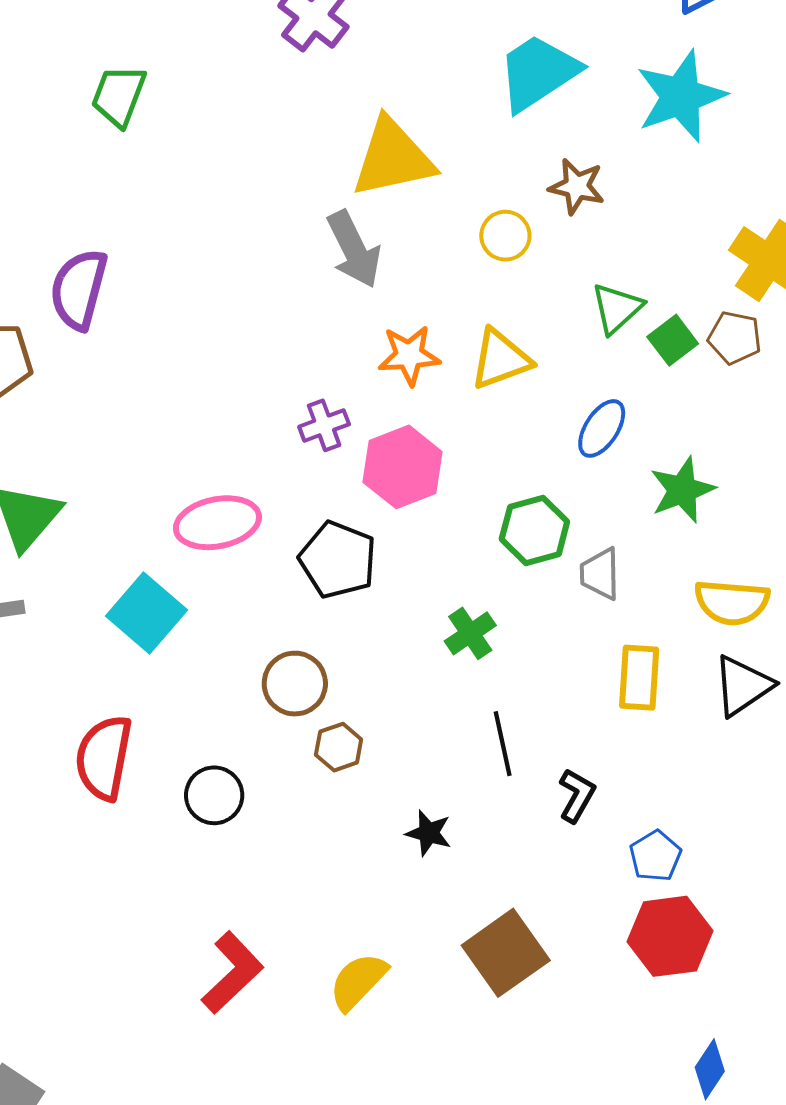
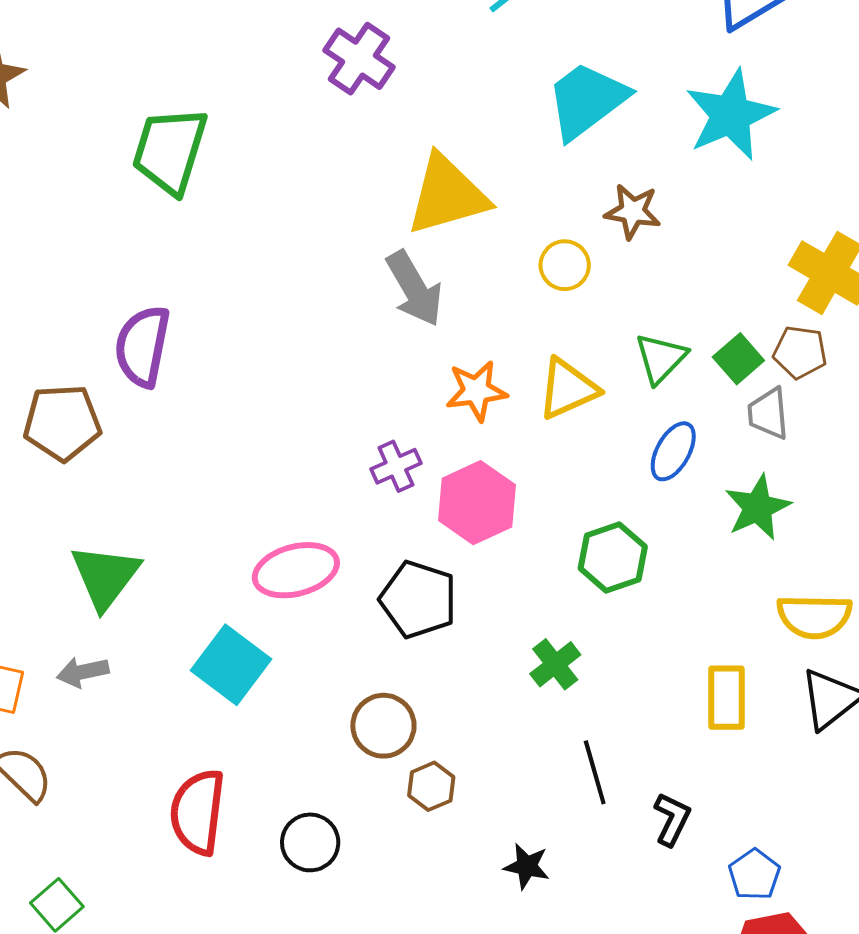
green trapezoid: (119, 96) -> (170, 150), size x1.4
green triangle: (617, 308) -> (661, 358), moved
gray trapezoid: (600, 574) -> (768, 413), moved

